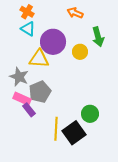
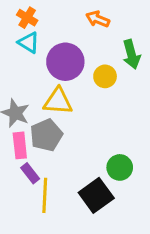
yellow triangle: (39, 59) -> (58, 101), moved
pink rectangle: (22, 99) -> (20, 145), turned 60
purple rectangle: (29, 110) -> (30, 173), moved
yellow line: (56, 129) -> (45, 195), moved

